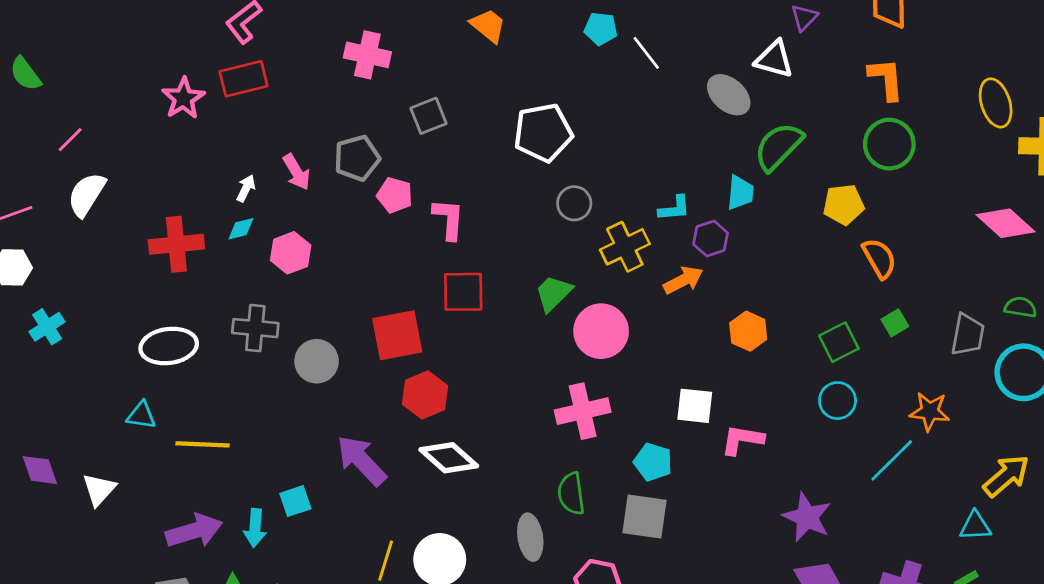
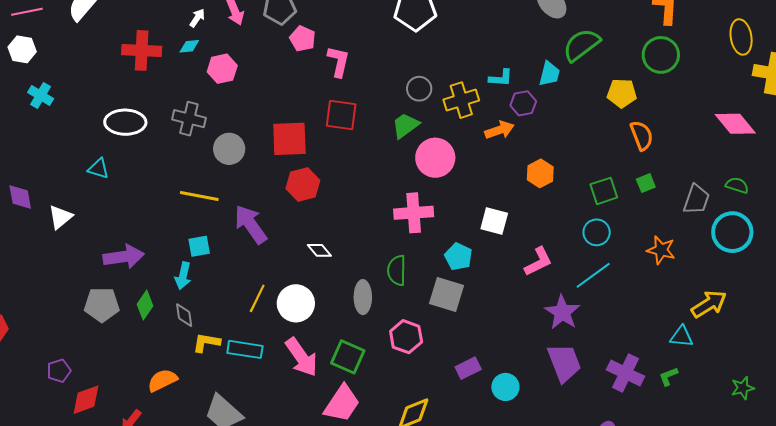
gray circle: (574, 203) -> (419, 89), moved
cyan cross: (47, 327) -> (41, 95), turned -35
pink L-shape: (742, 440) -> (538, 262), moved, turned 136
yellow line: (202, 444) -> (199, 196), moved
white diamond: (449, 458) -> (319, 250), moved, size x0.6
cyan line: (892, 460) -> (593, 275), moved
cyan arrow: (255, 528) -> (183, 276), moved

